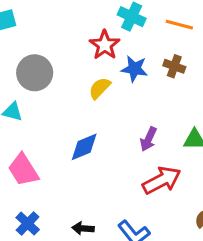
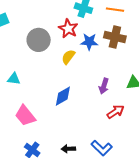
brown cross: (174, 66) -> (115, 37), size x1.5
gray circle: (35, 73) -> (39, 40), moved
red arrow: (162, 180) -> (116, 112), size x0.7

